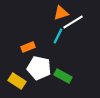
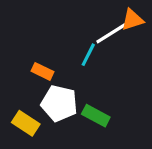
orange triangle: (61, 13) -> (132, 20), moved
orange rectangle: (28, 47) -> (42, 71), turned 48

